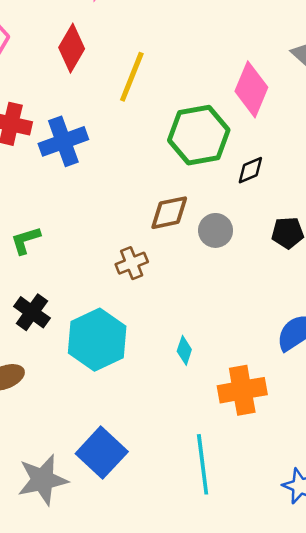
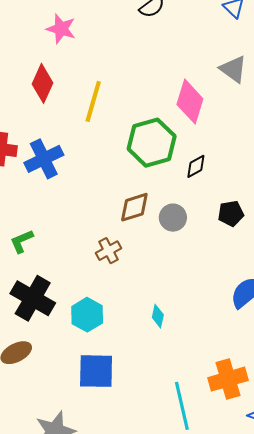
black cross: (32, 312) -> (33, 298), size x1.5
cyan hexagon: (97, 340) -> (87, 315), size x0.7
orange cross: (242, 390) -> (228, 379), moved
blue square: (102, 453) -> (96, 371), moved, turned -36

